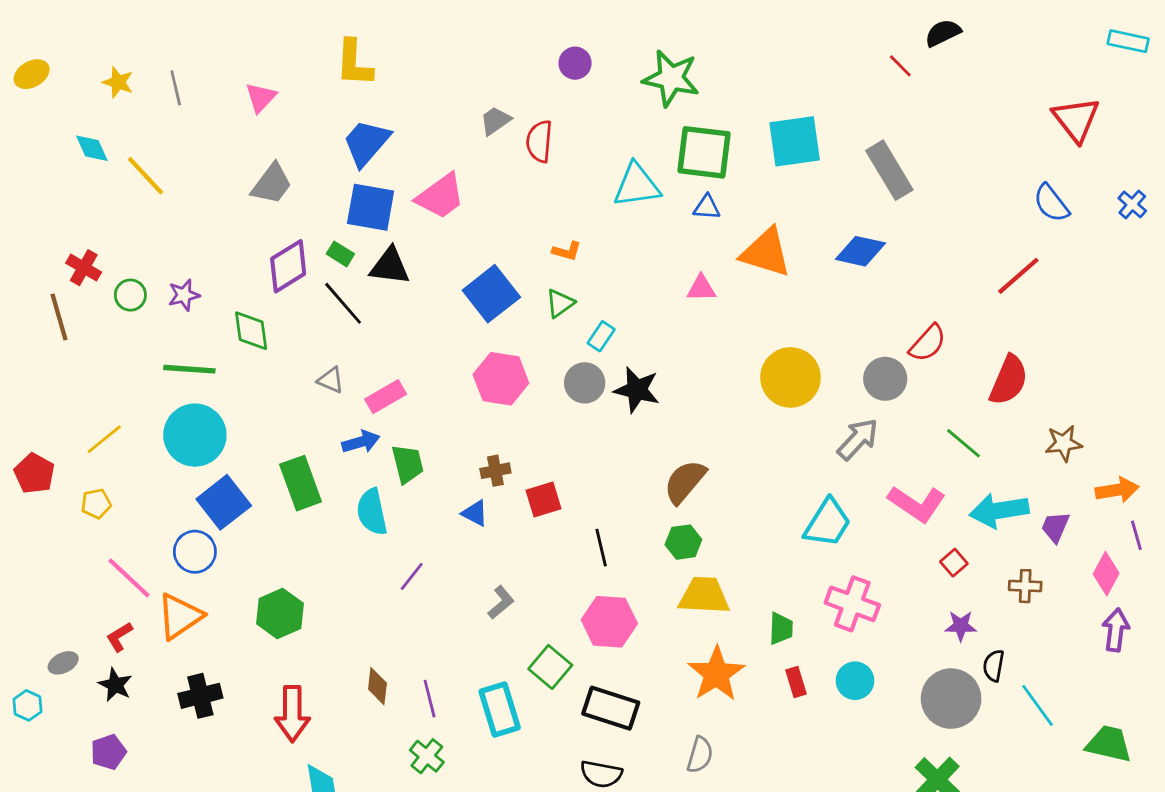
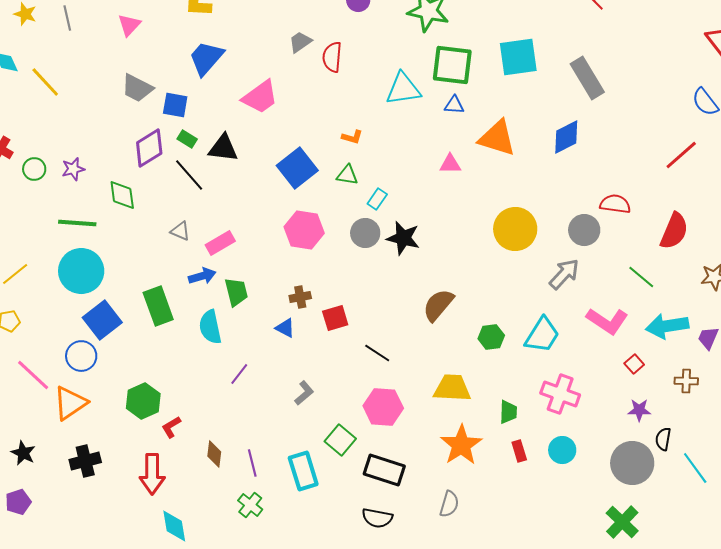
gray trapezoid: (272, 184) -> (137, 88), turned 80
blue square: (371, 207) -> (175, 105), moved, size x0.7
blue diamond: (860, 251) -> (566, 137), turned -39
green triangle: (560, 303) -> (347, 175), turned 45
red semicircle: (928, 343) -> (615, 204), turned -124
green hexagon: (683, 542) -> (491, 337), moved
black line: (601, 548) -> (377, 353), turned -44
red L-shape: (119, 637) -> (171, 427), moved

